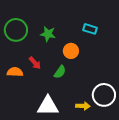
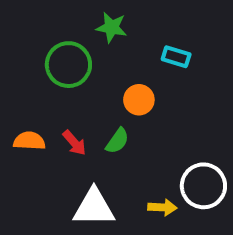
green circle: (16, 30) -> (68, 65), moved
green star: (48, 34) -> (112, 27), moved
red arrow: (35, 63) -> (74, 143), moved

